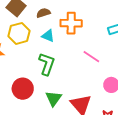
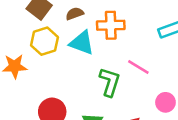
cyan triangle: (48, 36) -> (82, 43), size x1.5
green L-shape: (47, 64) -> (110, 82), moved

